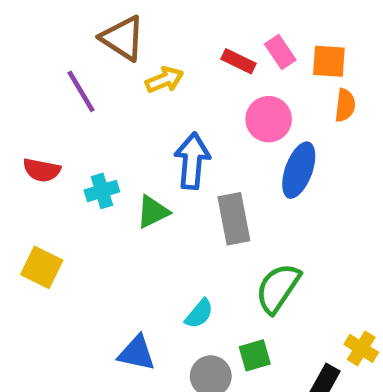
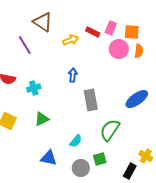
pink rectangle: (280, 52) -> (111, 28), turned 56
yellow arrow: (164, 80) -> (71, 40), moved
pink circle: (269, 119) -> (119, 49), moved
blue arrow: (192, 161) -> (73, 75), size x0.6
blue ellipse: (299, 170) -> (137, 99), moved, turned 35
green triangle: (153, 212) -> (42, 119), moved

